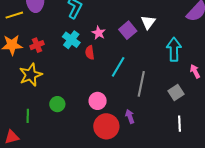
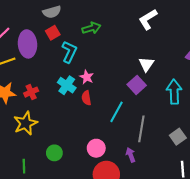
purple square: (128, 30) -> (137, 85), moved
pink star: (99, 33) -> (87, 77), moved
purple arrow: (130, 116) -> (131, 155), moved

